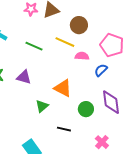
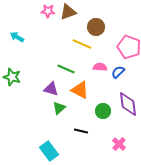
green line: (34, 46) -> (66, 69), moved
pink semicircle: (82, 56) -> (100, 67), moved
purple triangle: (24, 77) -> (51, 89), moved

